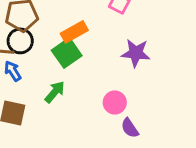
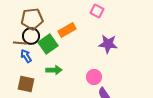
green square: (67, 53) -> (48, 44), moved
green arrow: (55, 92) -> (54, 70), turned 49

